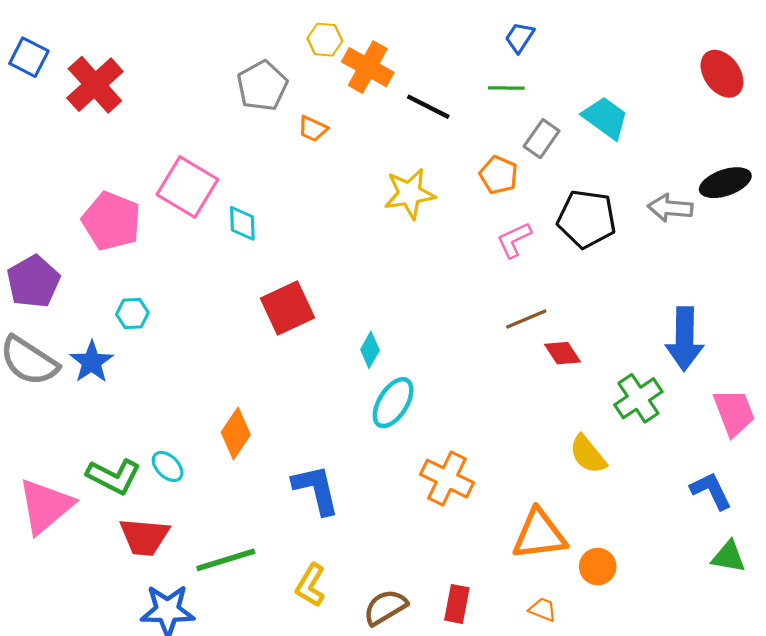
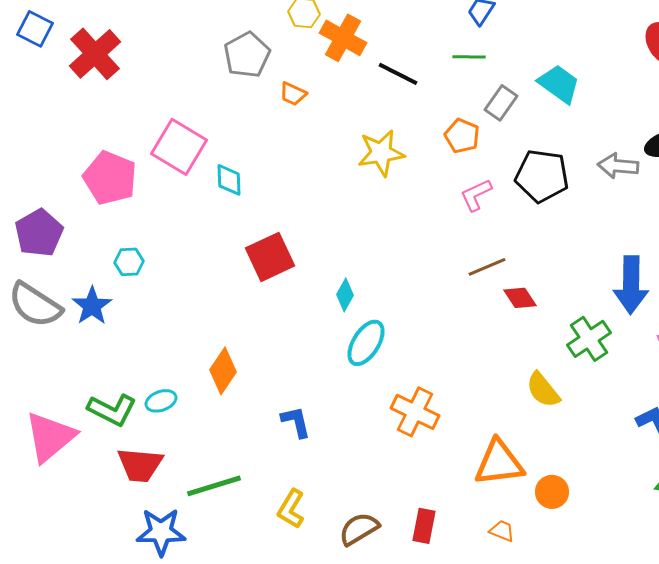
cyan ellipse: (168, 466) -> (161, 401), turned -64
blue L-shape: (316, 490) -> (296, 422), size x0.7

